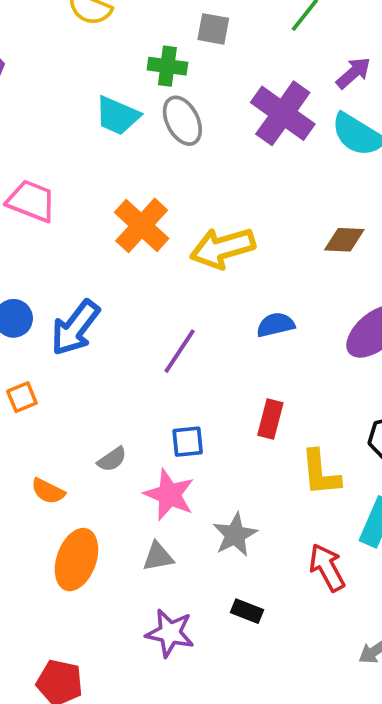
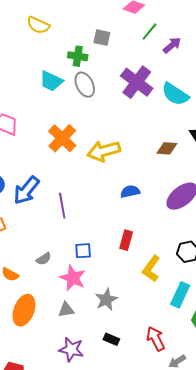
purple arrow: (353, 73) -> (172, 45), moved
purple line: (180, 351) -> (62, 206), moved, turned -45
yellow L-shape: (320, 473) -> (151, 269), turned 40
red arrow: (327, 567) -> (156, 339), moved

